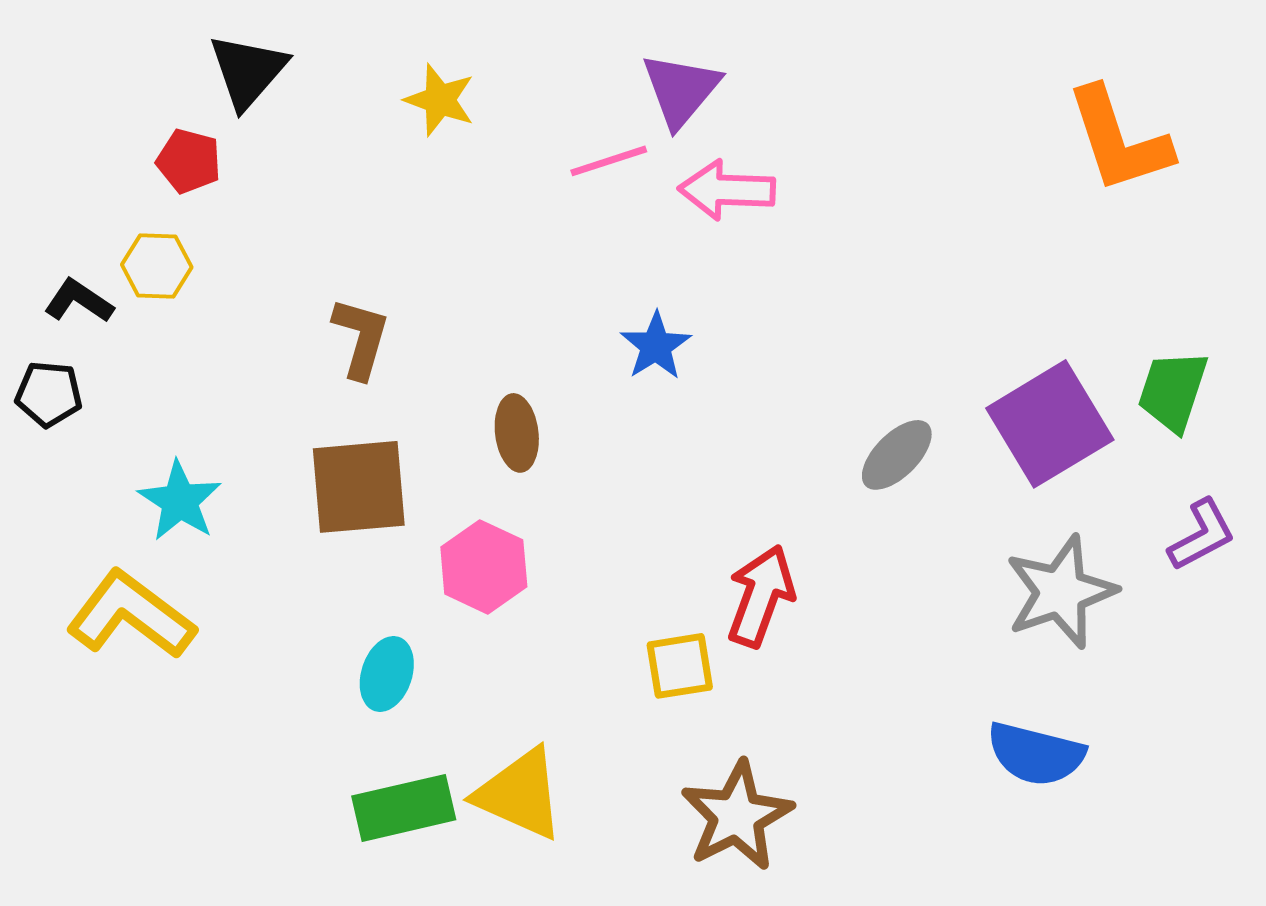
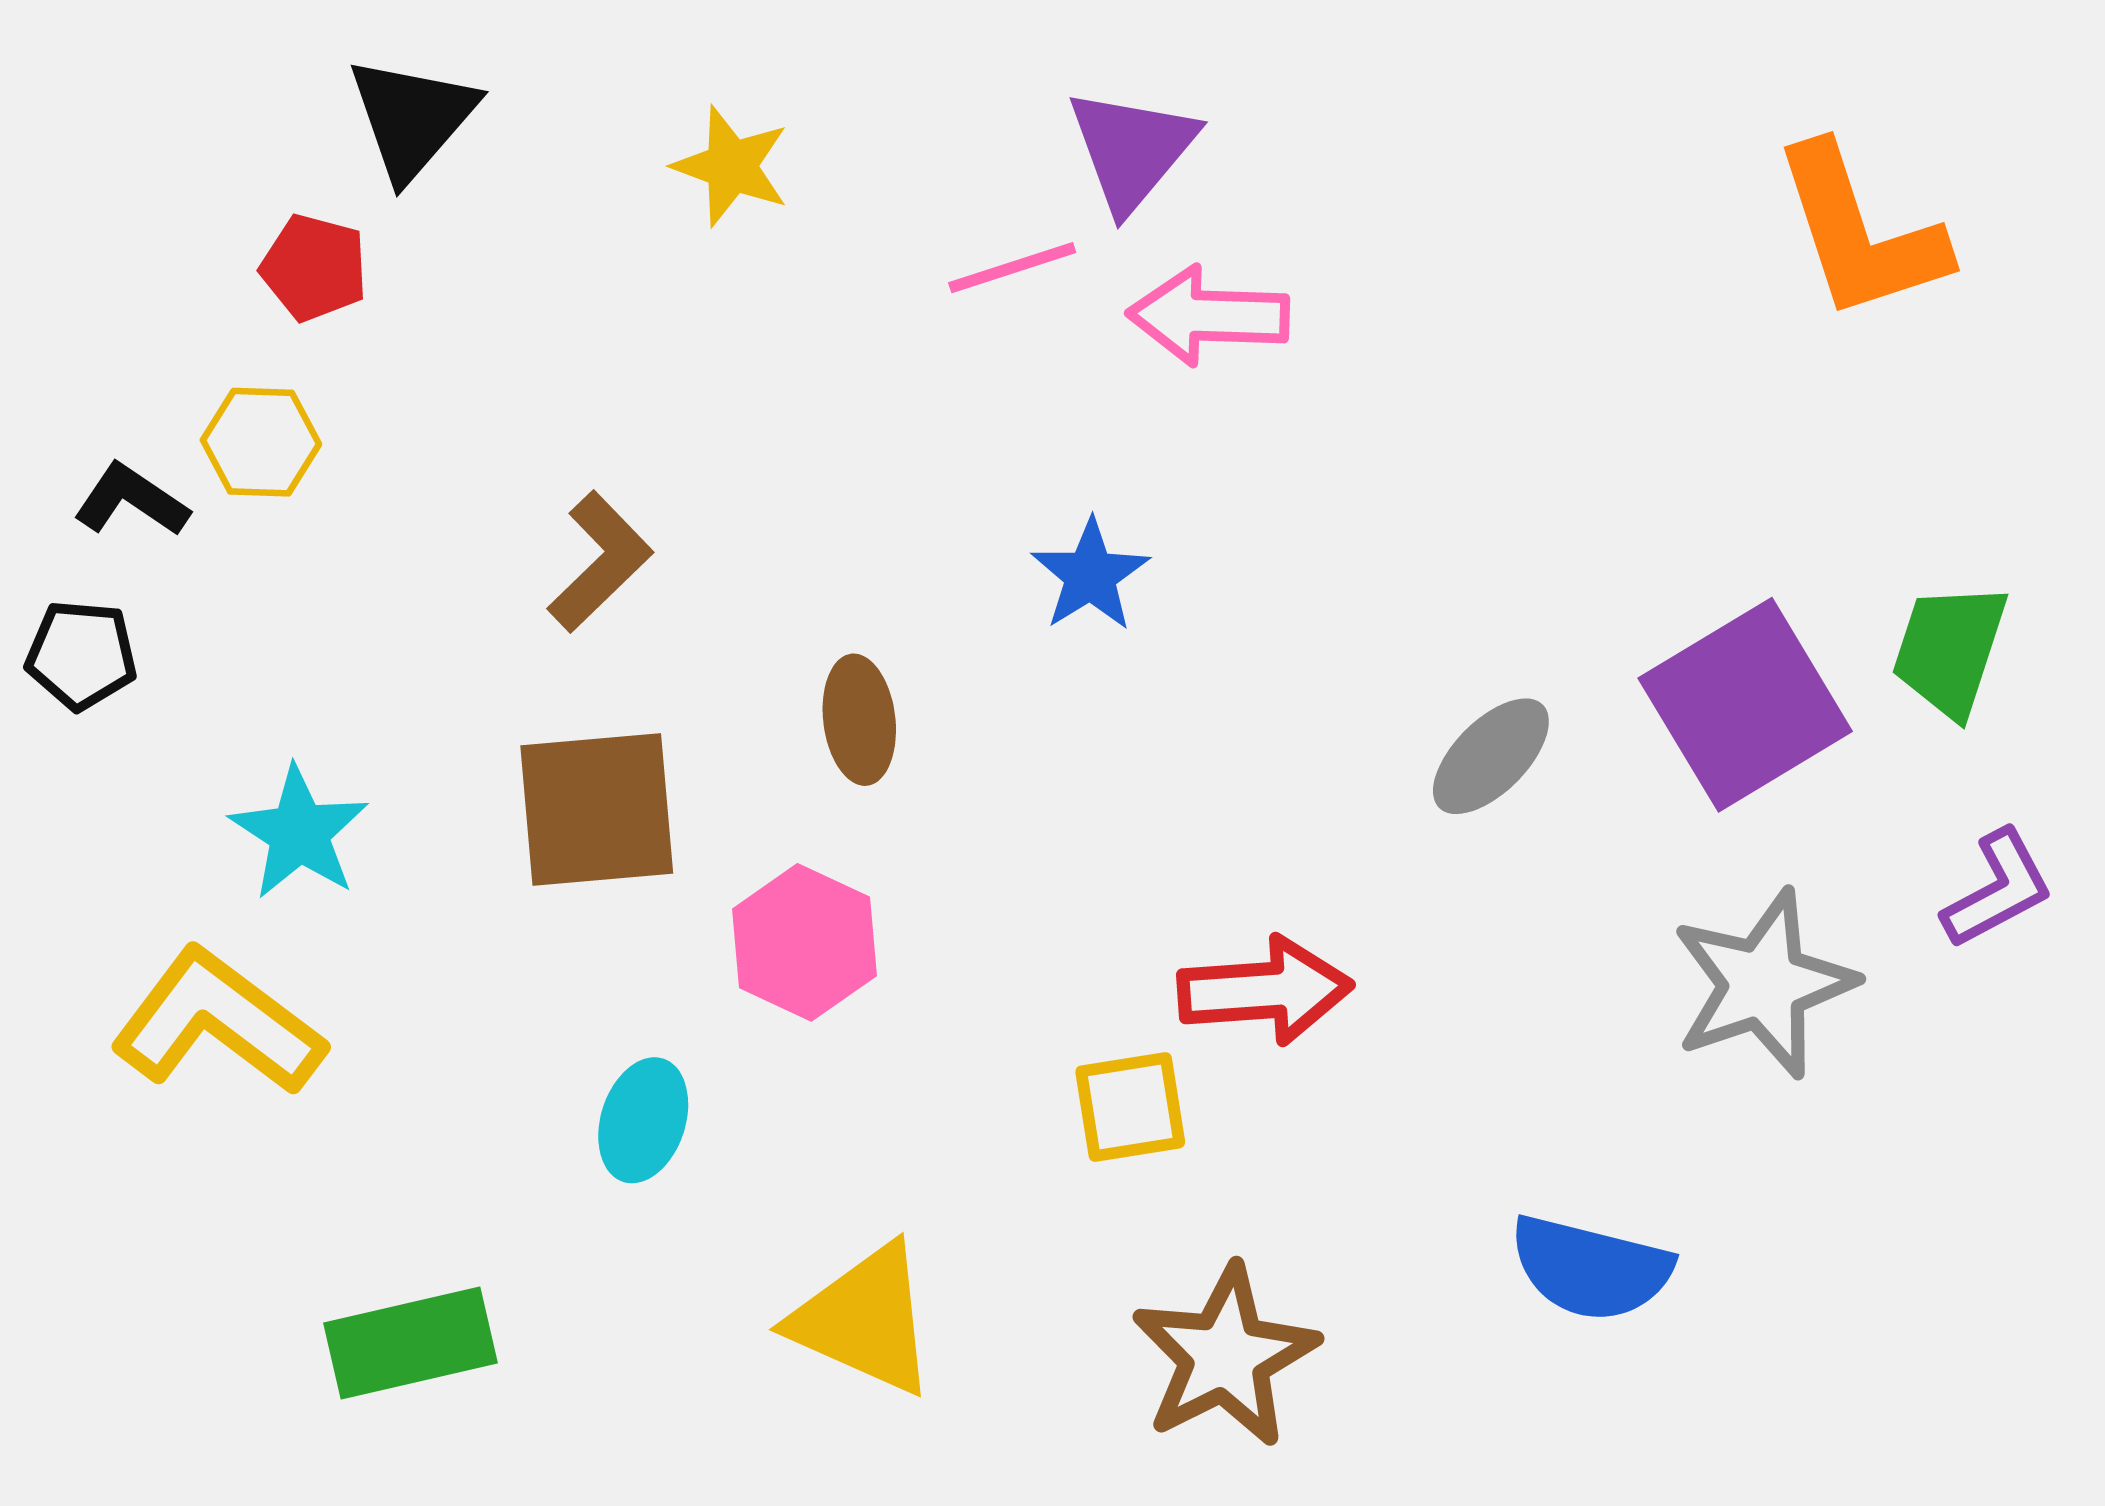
brown L-shape: (361, 338) -> (600, 562), turned 30
red arrow: (761, 596) -> (1265, 991), turned 66
blue semicircle: (1036, 754) -> (1591, 1268), moved
green rectangle: (404, 808) -> (411, 1343), moved

